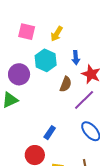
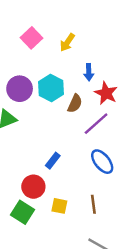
pink square: (27, 32) -> (32, 38), turned 30
cyan hexagon: (46, 60) -> (51, 88), moved

